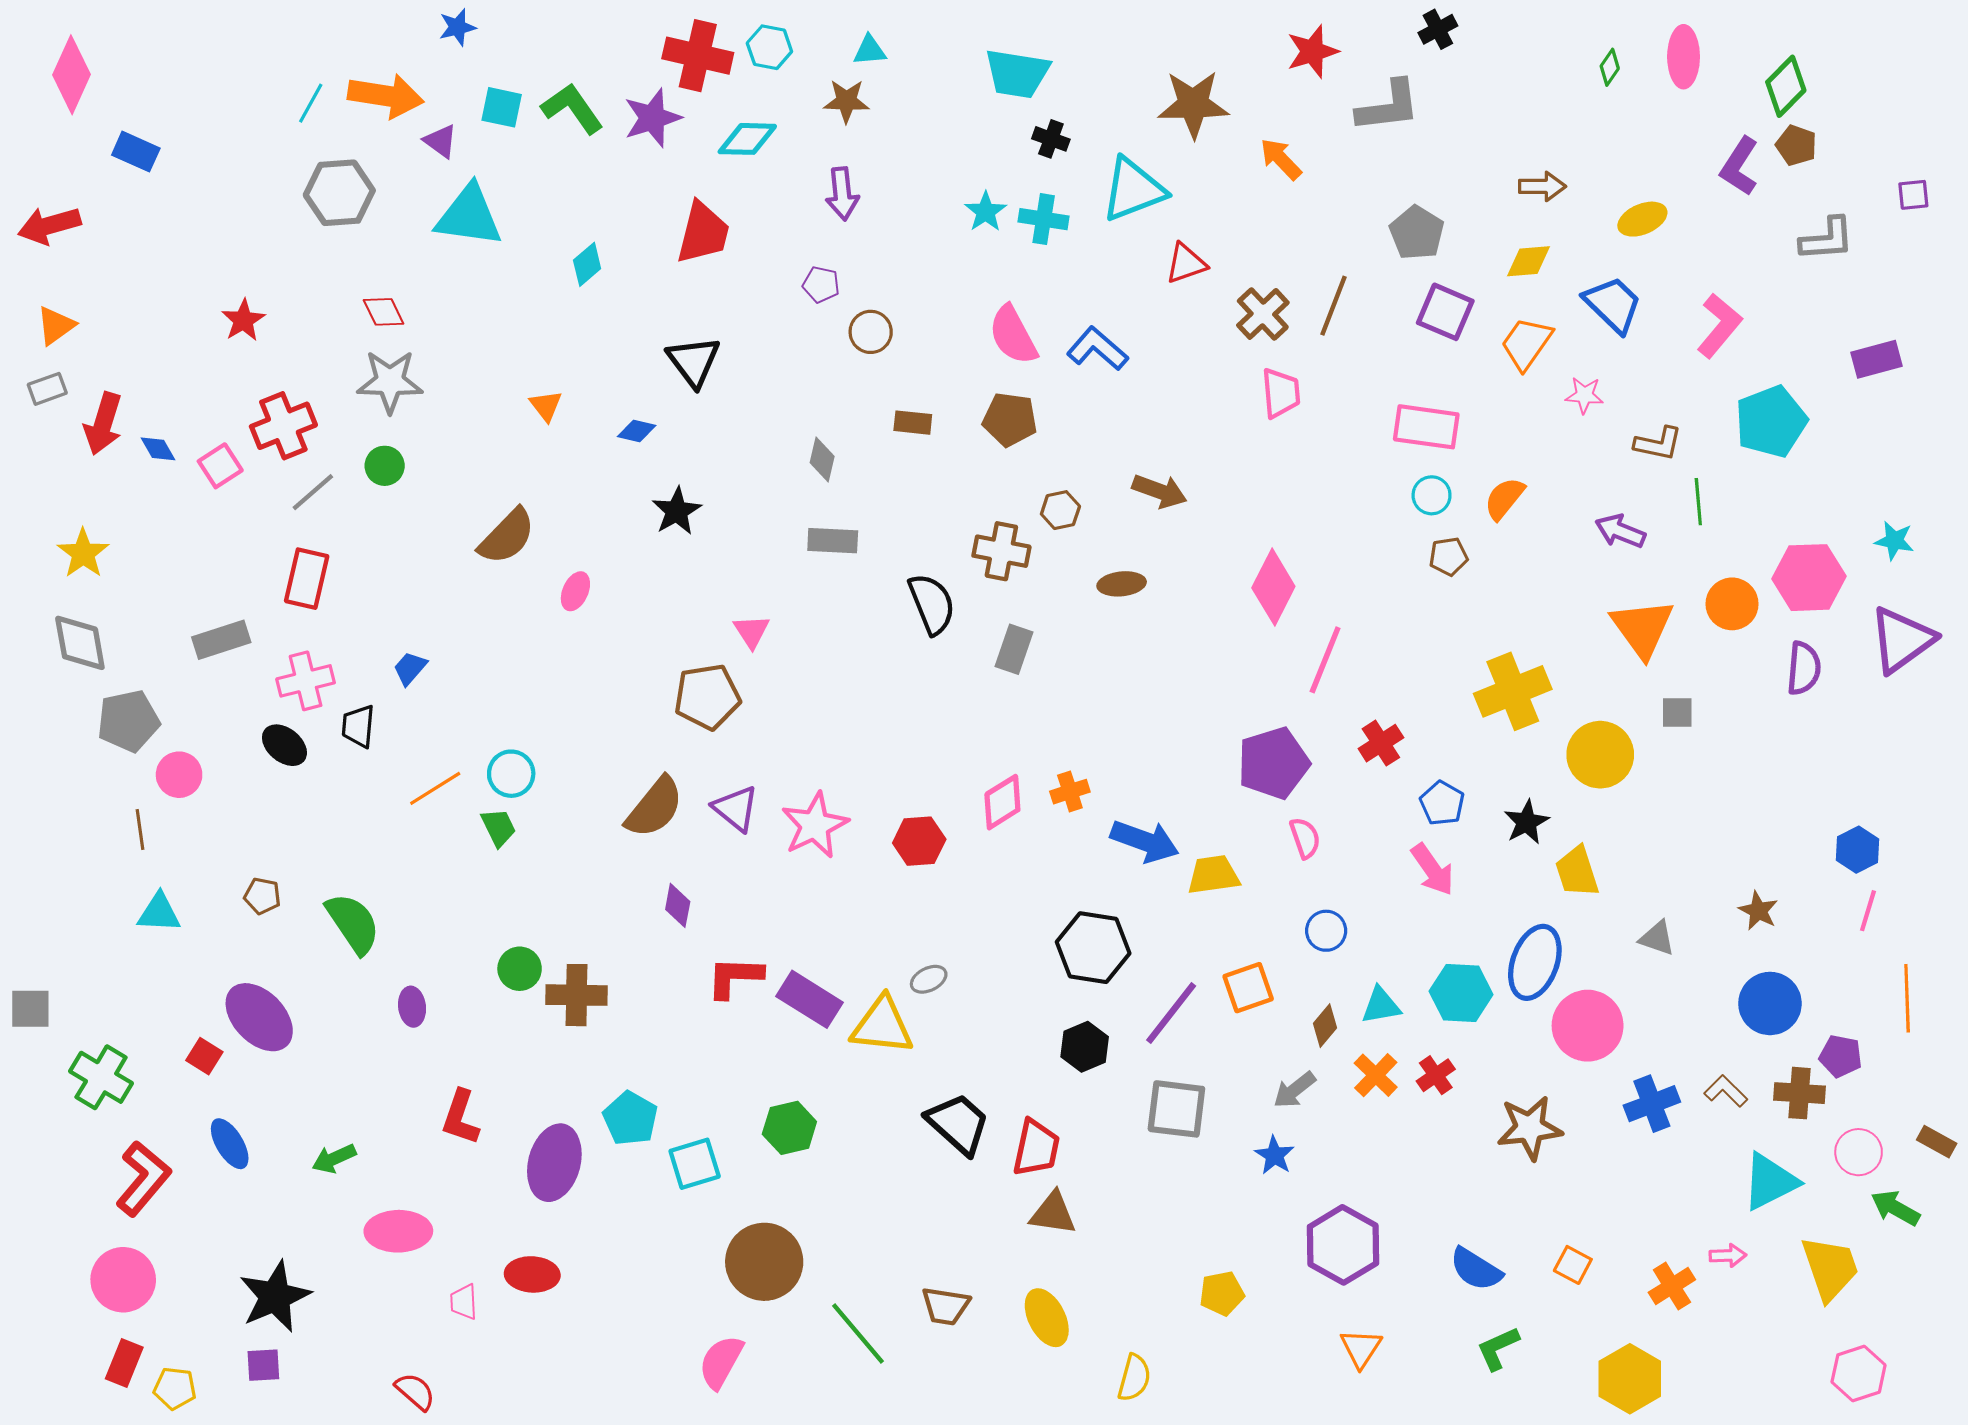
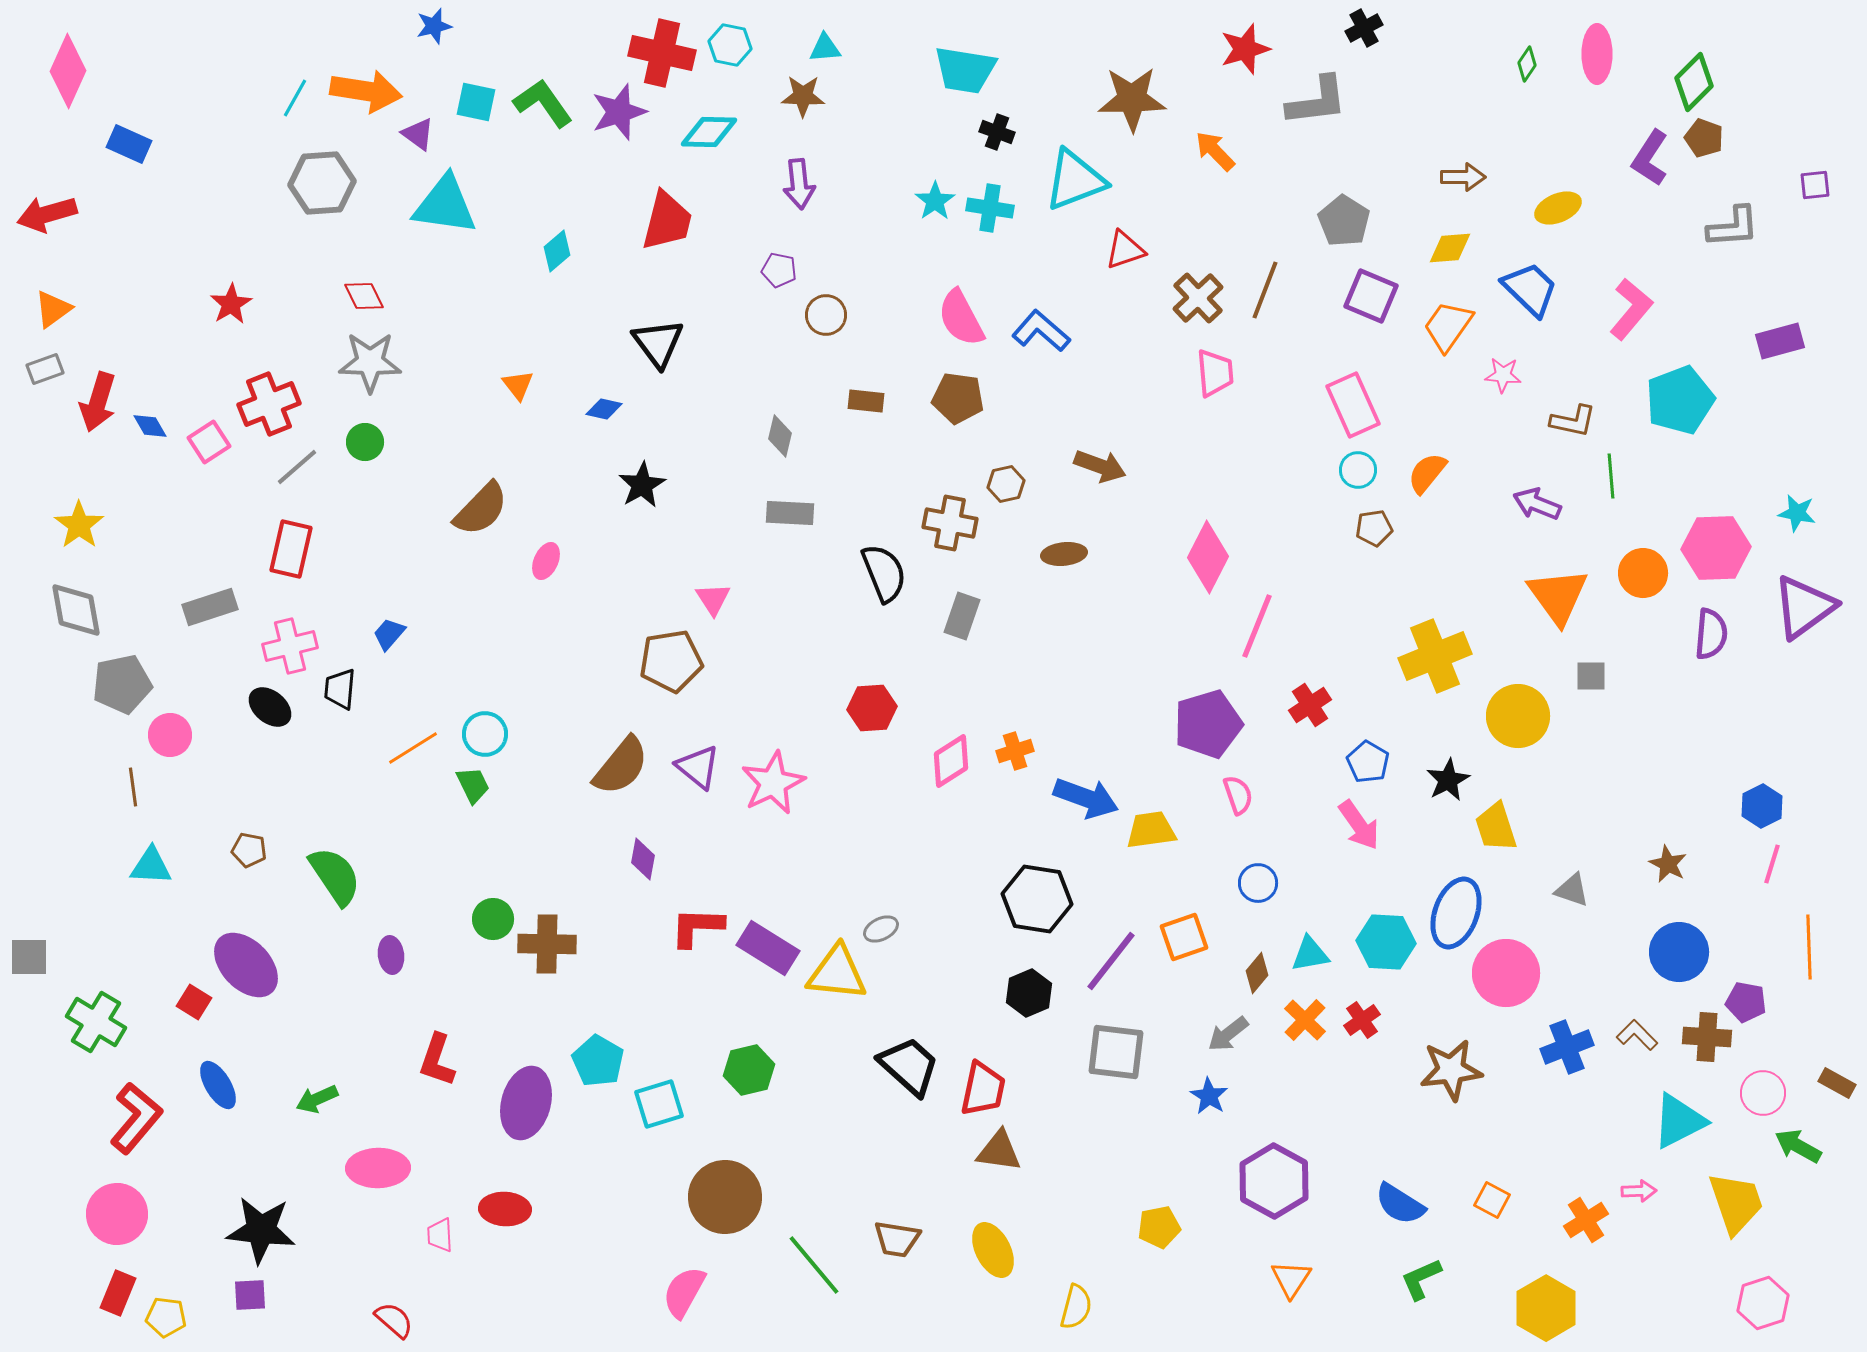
pink rectangle: (1426, 427) -> (1353, 405), turned 58
red hexagon: (919, 841) -> (872, 708), moved
black star: (275, 1297) -> (261, 1230), turned 30

